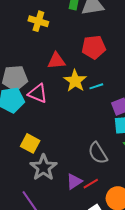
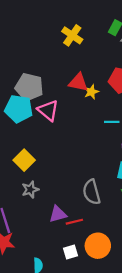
yellow star: (75, 81) -> (91, 92), moved, size x0.6
gray star: (43, 168) -> (30, 190), size x0.6

